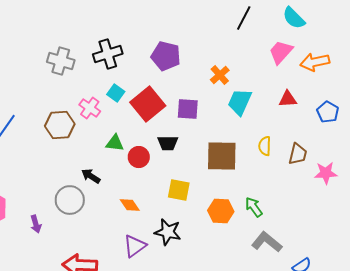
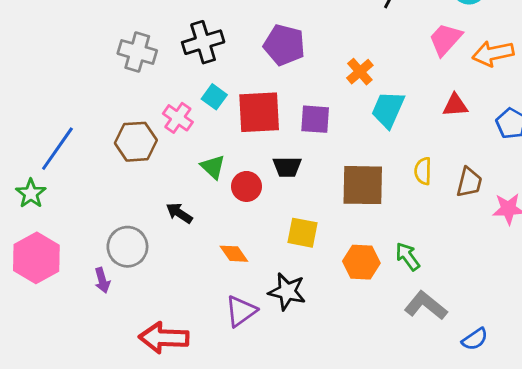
red square: (148, 104) -> (259, 112), turned 36
green triangle: (115, 143) -> (213, 167), turned 36
gray circle: (70, 200) -> (127, 247), moved

